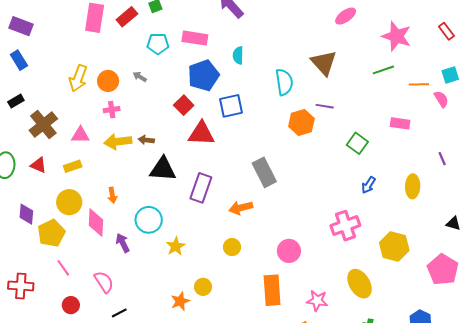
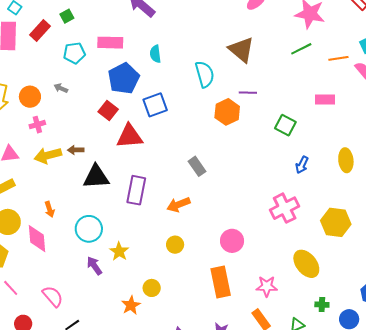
gray rectangle: (264, 172) -> (197, 166), size x0.7
purple arrow: (123, 243) -> (94, 266), moved

